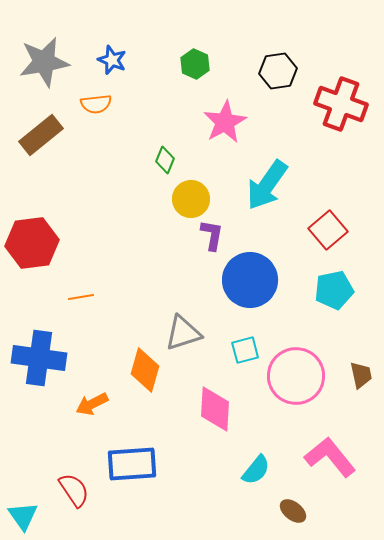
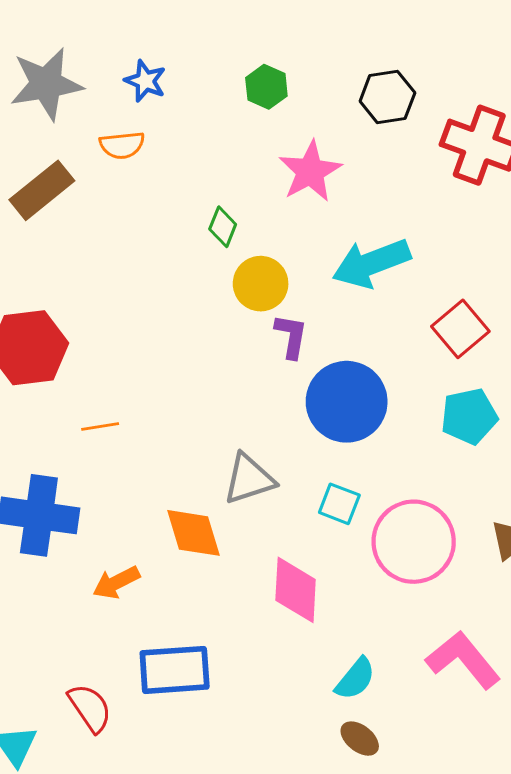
cyan arrow: (267, 185) -> (371, 263), turned 34
cyan square: (245, 350) -> (339, 504), turned 36
orange diamond: (145, 370) -> (193, 533), turned -33
brown ellipse: (293, 511) -> (360, 739), moved

